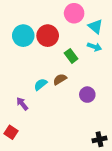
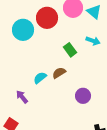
cyan triangle: (95, 26) -> (94, 12), moved
red circle: (48, 36) -> (47, 18), moved
purple circle: (87, 95) -> (83, 96), moved

